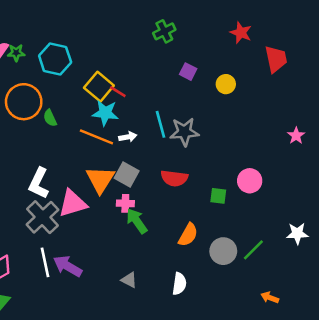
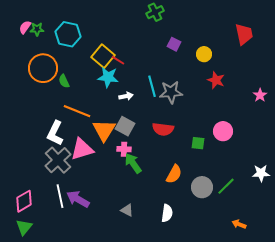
red star: (241, 33) -> (216, 80), moved
orange line: (96, 137) -> (77, 111), moved

